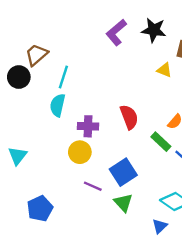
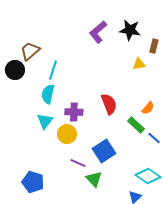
yellow triangle: (164, 70) -> (139, 64), turned -32
cyan triangle: (18, 156) -> (45, 121), moved
green triangle: (123, 203) -> (94, 179), moved
blue pentagon: (40, 209) -> (33, 182), turned -30

